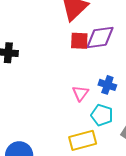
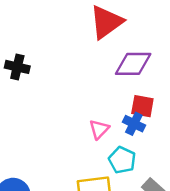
red square: (79, 41) -> (142, 106), moved

